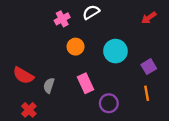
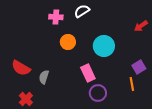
red arrow: (149, 18) -> (141, 26), moved
pink cross: (62, 19) -> (56, 17), turned 32
purple square: (149, 67) -> (139, 67), moved
pink rectangle: (85, 83) -> (88, 73), moved

